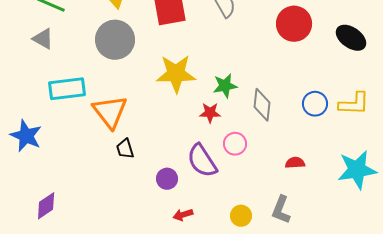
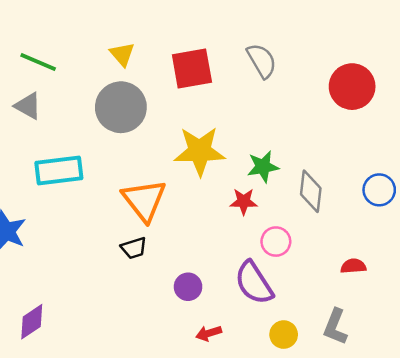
orange triangle: (110, 112) -> (144, 200), moved
black trapezoid: (125, 149) -> (134, 248), turned -90
purple semicircle: (202, 161) -> (254, 283), moved

